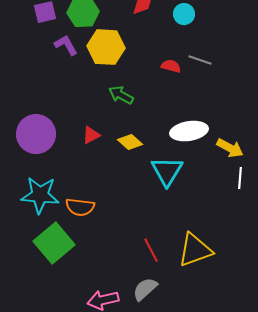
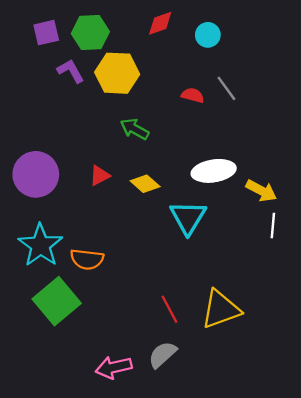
gray line: (200, 60) -> (226, 88), turned 35
cyan star: (40, 195) -> (40, 245), turned 30

